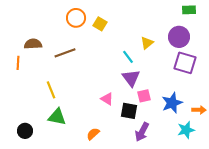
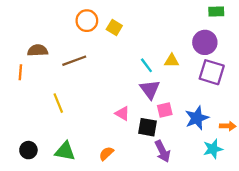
yellow triangle: (147, 43) -> (172, 61), moved, turned 40
green triangle: (57, 117) -> (65, 151), moved
purple arrow: (142, 132) -> (162, 151), turned -54

